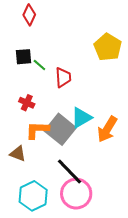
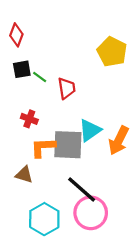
red diamond: (29, 15) -> (16, 35), moved
gray square: (60, 129) -> (68, 145), turned -32

